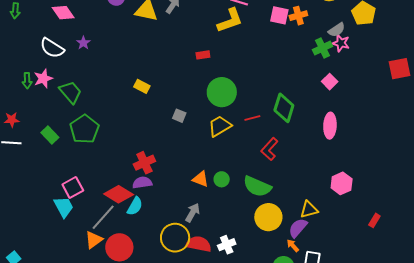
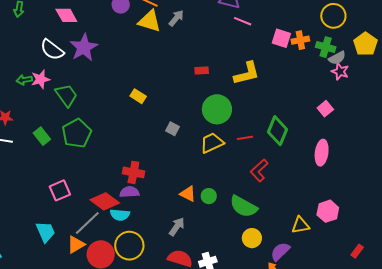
yellow L-shape: (230, 20) -> (247, 73), moved
purple star: (83, 43) -> (84, 47), size x2.0
green cross: (323, 48) -> (326, 47), moved, turned 36
green arrow: (27, 81) -> (24, 80), turned 77
red cross: (144, 163) -> (133, 172), turned 30
cyan semicircle: (135, 206) -> (120, 215), turned 60
cyan trapezoid: (64, 207) -> (45, 232), moved
yellow triangle: (309, 210) -> (300, 225), moved
yellow circle: (268, 217) -> (252, 238), size x0.7
yellow circle: (175, 238) -> (129, 246), moved

